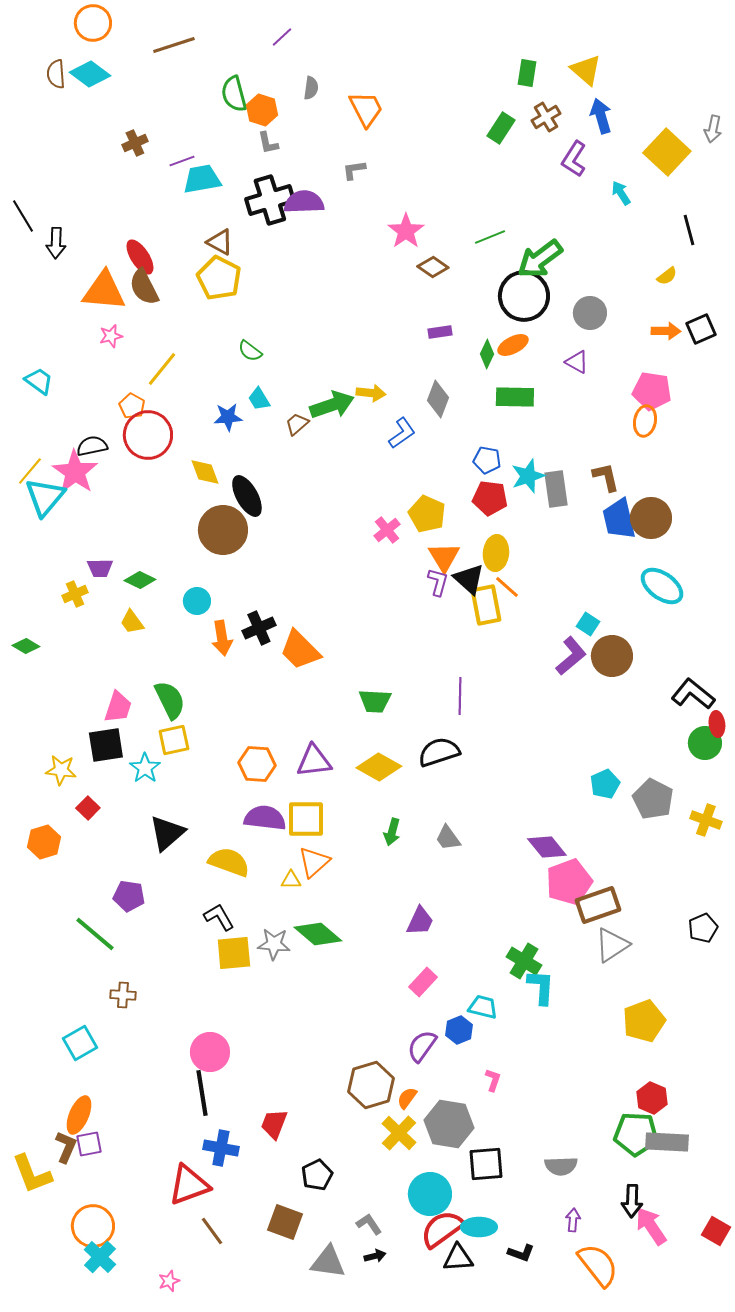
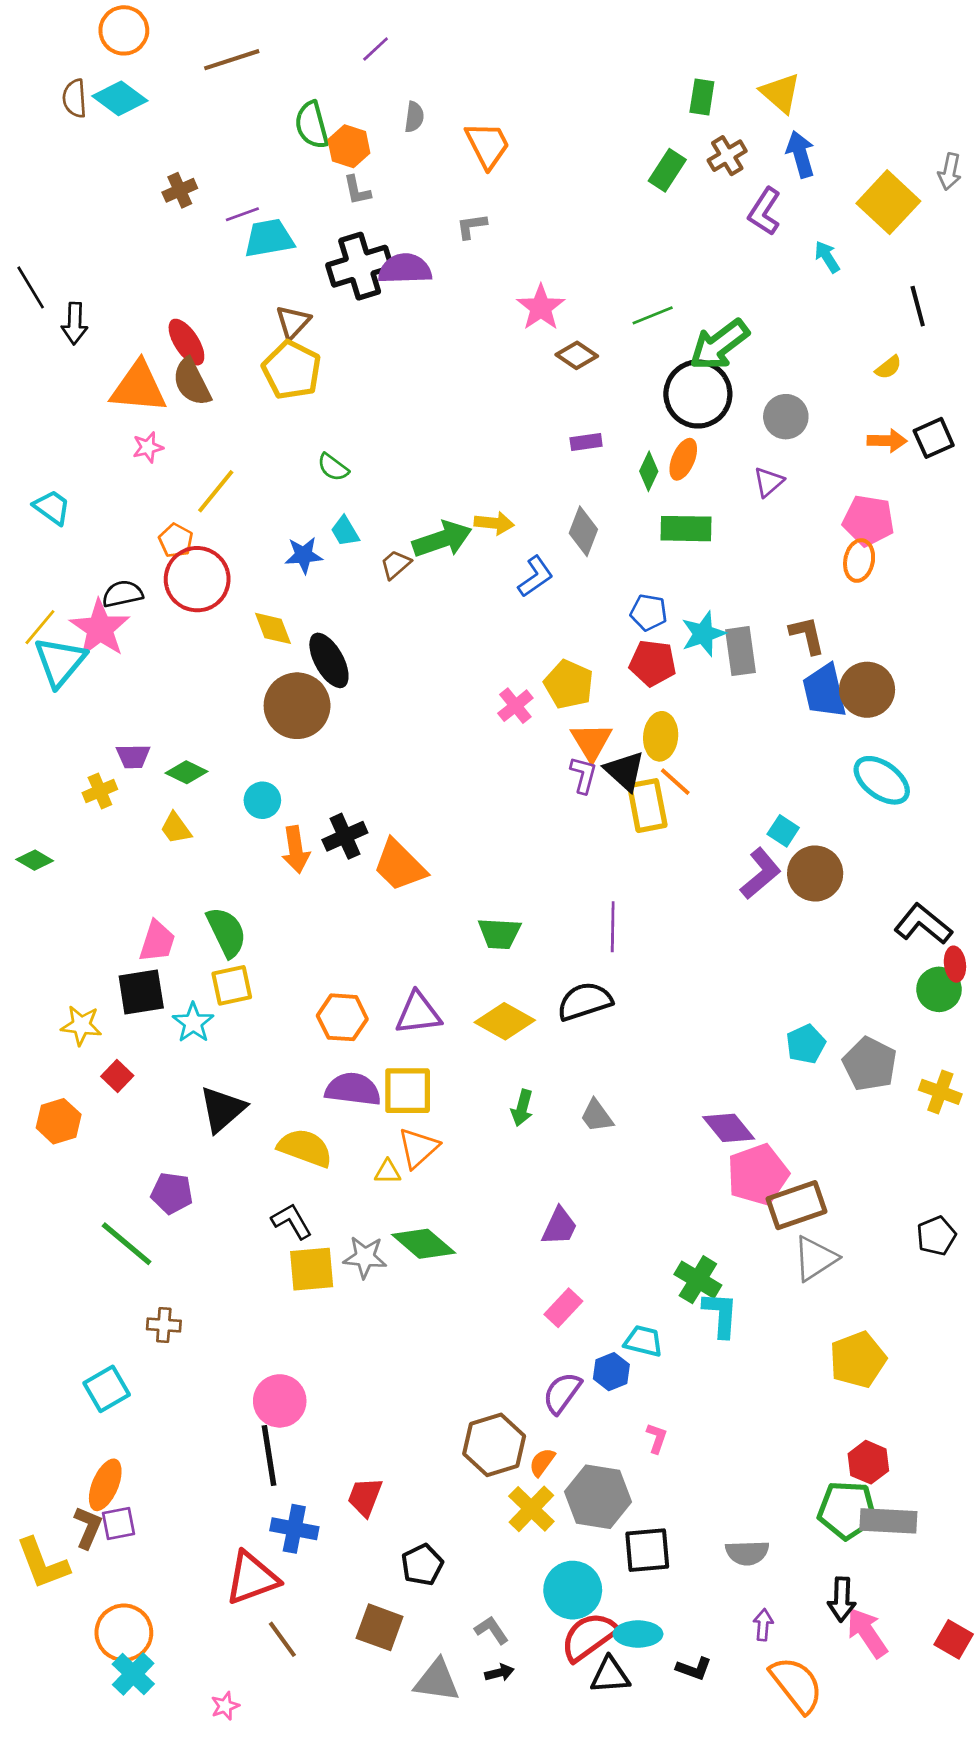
brown triangle: (220, 242) -> (293, 322), turned 44
orange ellipse: (513, 345) -> (683, 459), turned -40
purple triangle: (577, 362) -> (769, 482), turned 50

